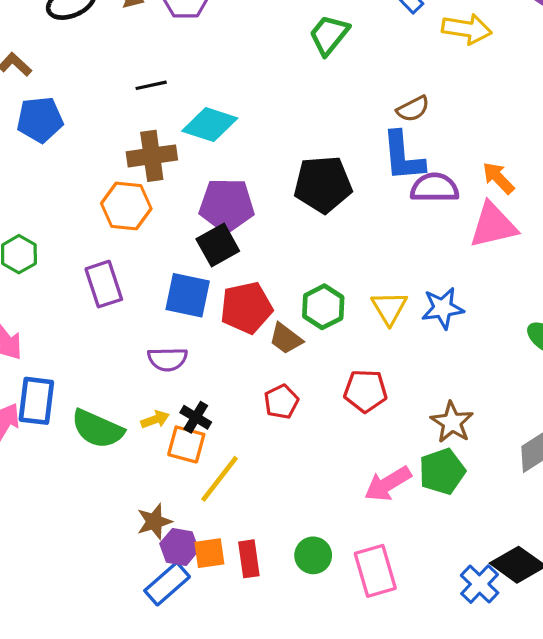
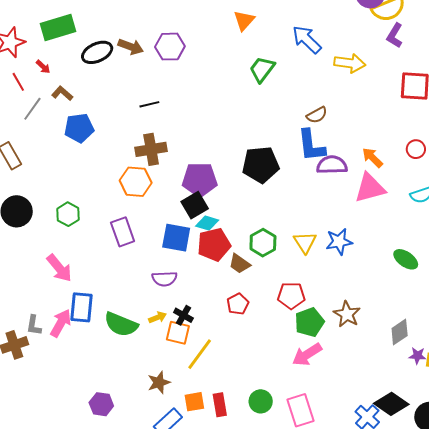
cyan diamond: (210, 125) -> (207, 223), moved, size x0.7
green pentagon: (442, 471) -> (309, 322), moved
purple hexagon: (179, 547) -> (101, 404), moved

